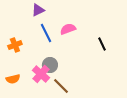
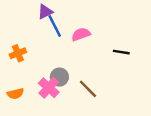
blue line: (46, 33) -> (55, 26), moved
black line: (102, 44) -> (121, 52), turned -56
brown line: (61, 86) -> (88, 89), moved

